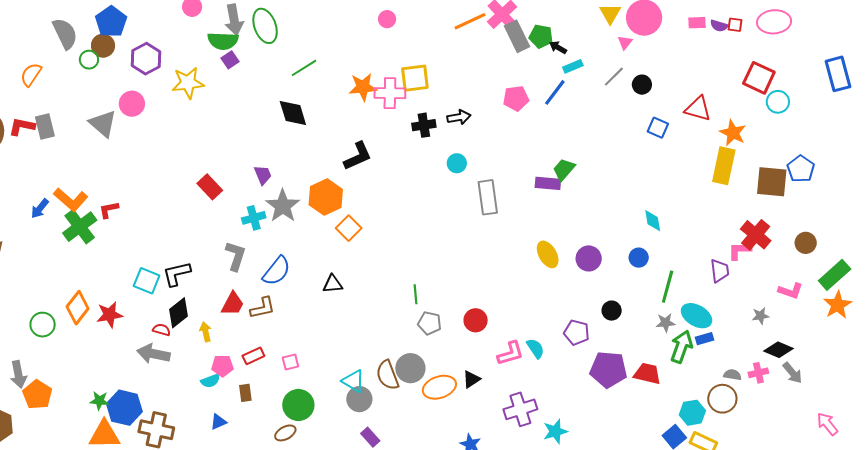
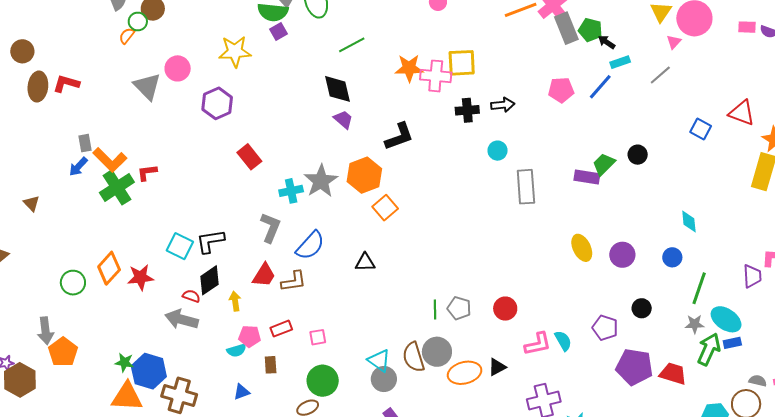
purple hexagon: (146, 59) -> (217, 103), moved
orange semicircle: (31, 75) -> (127, 36), moved, size x0.7
black circle: (642, 85) -> (638, 155), moved
gray rectangle: (45, 127) -> (85, 143), moved, size x0.7
purple trapezoid: (263, 175) -> (343, 119), moved, turned -30
green line: (416, 294) -> (435, 309), moved

